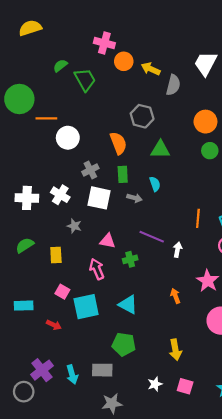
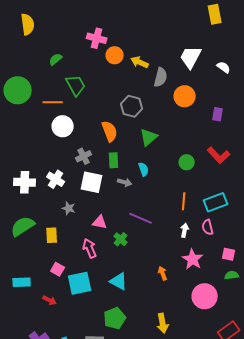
yellow semicircle: (30, 28) -> (28, 24), turned 100
green trapezoid: (85, 80) -> (76, 85), moved
orange line: (46, 118) -> (53, 102), moved
orange circle: (205, 122) -> (185, 96), moved
green triangle: (160, 150) -> (149, 137), turned -42
green circle: (210, 151) -> (187, 162), moved
green semicircle: (25, 245) -> (23, 226), size x1.4
white arrow: (178, 250) -> (185, 230), moved
green cross: (130, 259) -> (121, 239), turned -32
green pentagon: (124, 344) -> (115, 318), turned -30

